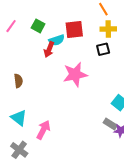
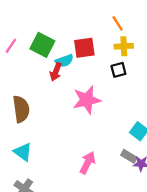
green square: (38, 26) -> (42, 45), size x1.5
brown semicircle: (18, 81) -> (21, 109), size x1.6
pink arrow: (43, 130) -> (88, 163), moved

